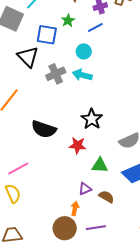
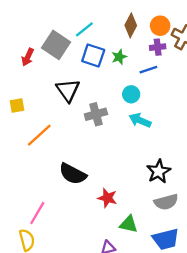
blue square: (47, 35) -> (93, 55), moved
cyan arrow: (82, 75) -> (140, 120), moved
black star: (92, 119) -> (159, 171), moved
pink line: (18, 168) -> (37, 213), turned -40

